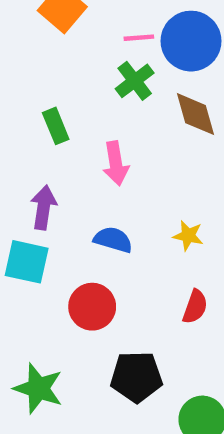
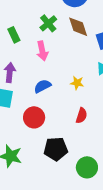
green cross: (135, 81) -> (48, 23), moved
blue semicircle: (113, 240) -> (42, 86), turned -42

